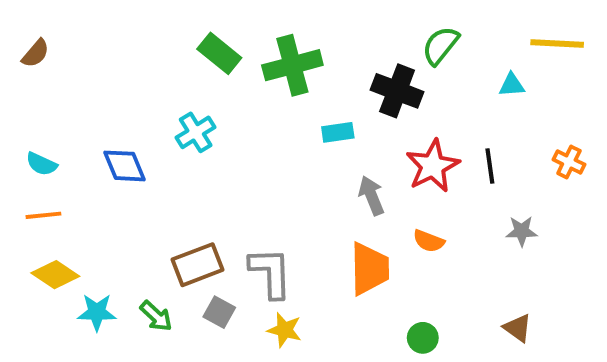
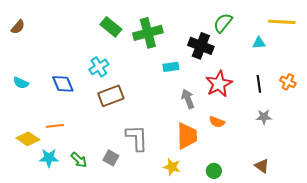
black line: (490, 166) -> (259, 84), moved
orange line: (43, 215) -> (55, 126), moved
brown rectangle: (198, 265) -> (111, 96), moved
yellow star: (284, 330) -> (172, 167), moved

